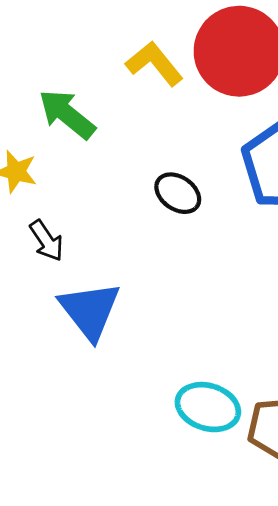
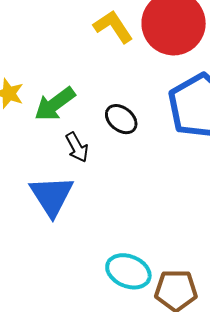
green arrow: (67, 114) -> (55, 104), moved, turned -81
black arrow: (46, 241) -> (77, 147), moved

